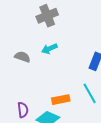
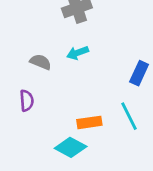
purple semicircle: (23, 110) -> (27, 101), moved

